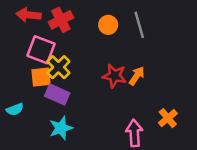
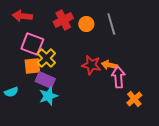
red cross: (61, 20) -> (63, 20), moved
orange arrow: (137, 76) -> (109, 65), turned -112
cyan star: (61, 128) -> (48, 96), moved
pink arrow: (134, 133) -> (118, 77), moved

